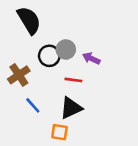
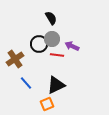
black semicircle: (29, 20) -> (51, 18), moved, size x0.6
red line: (73, 80) -> (57, 55), moved
orange square: (59, 132) -> (47, 104), turned -32

